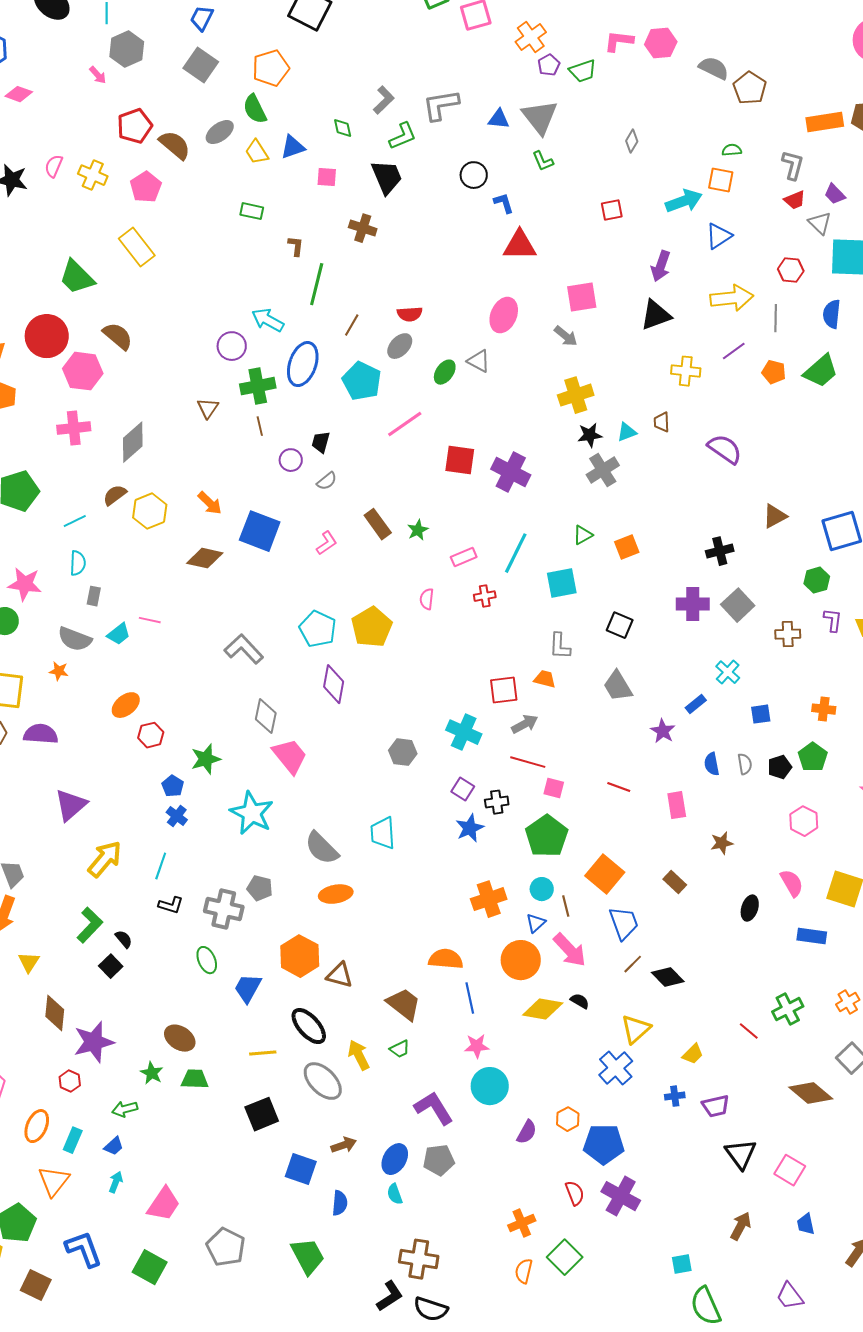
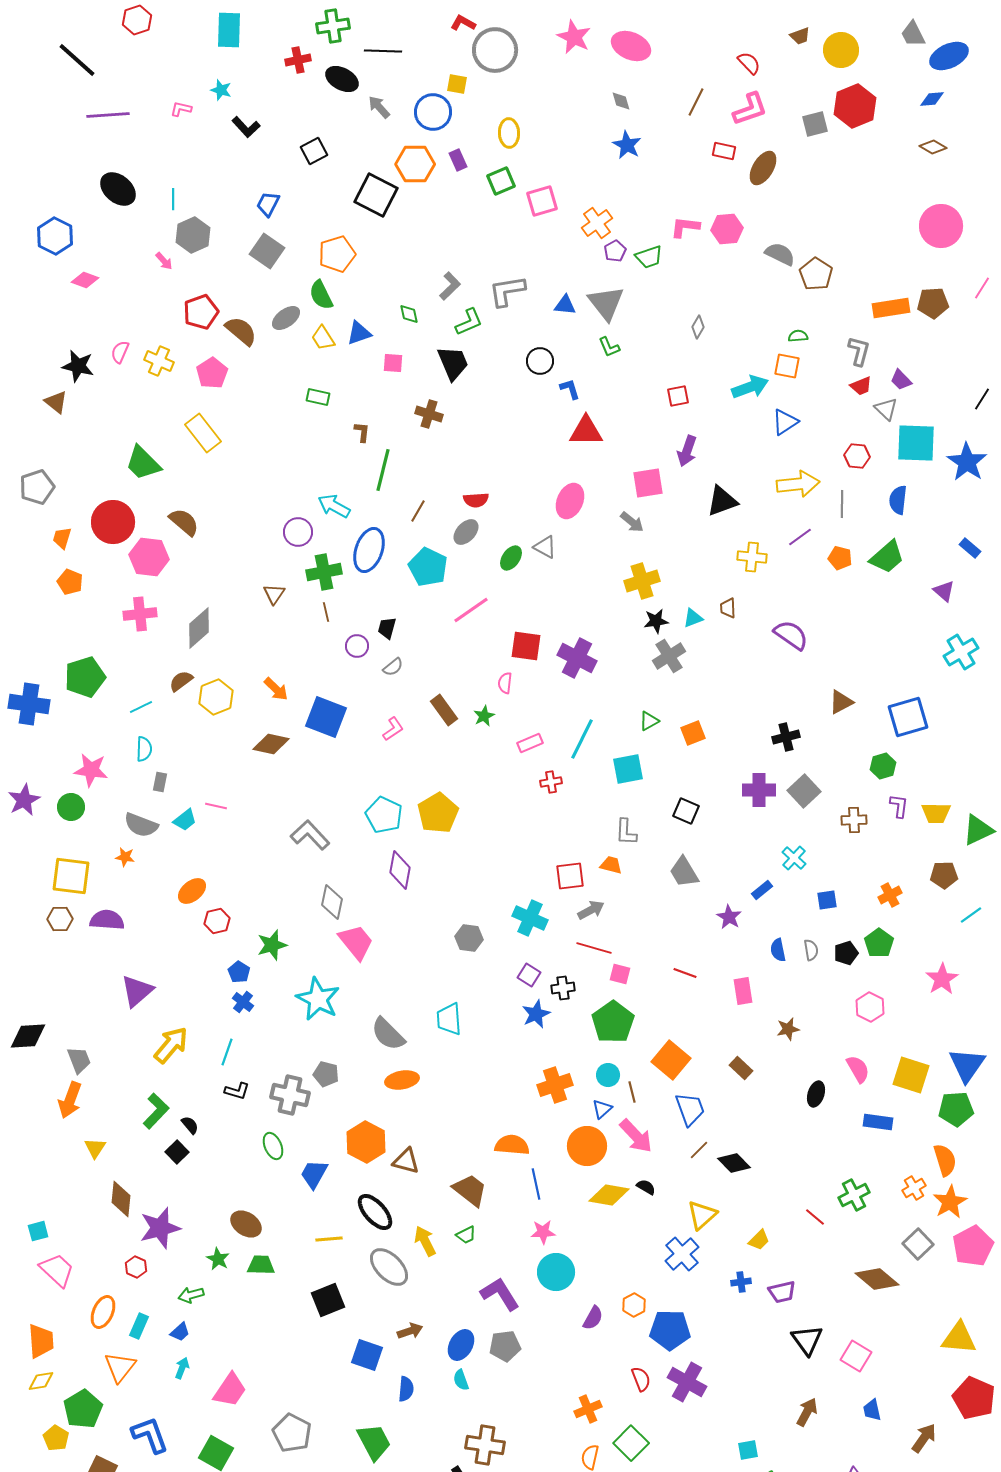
purple arrow: (661, 266) -> (687, 451), moved
pink semicircle: (427, 599) -> (505, 683), moved
orange cross: (824, 709) -> (890, 895), turned -35

